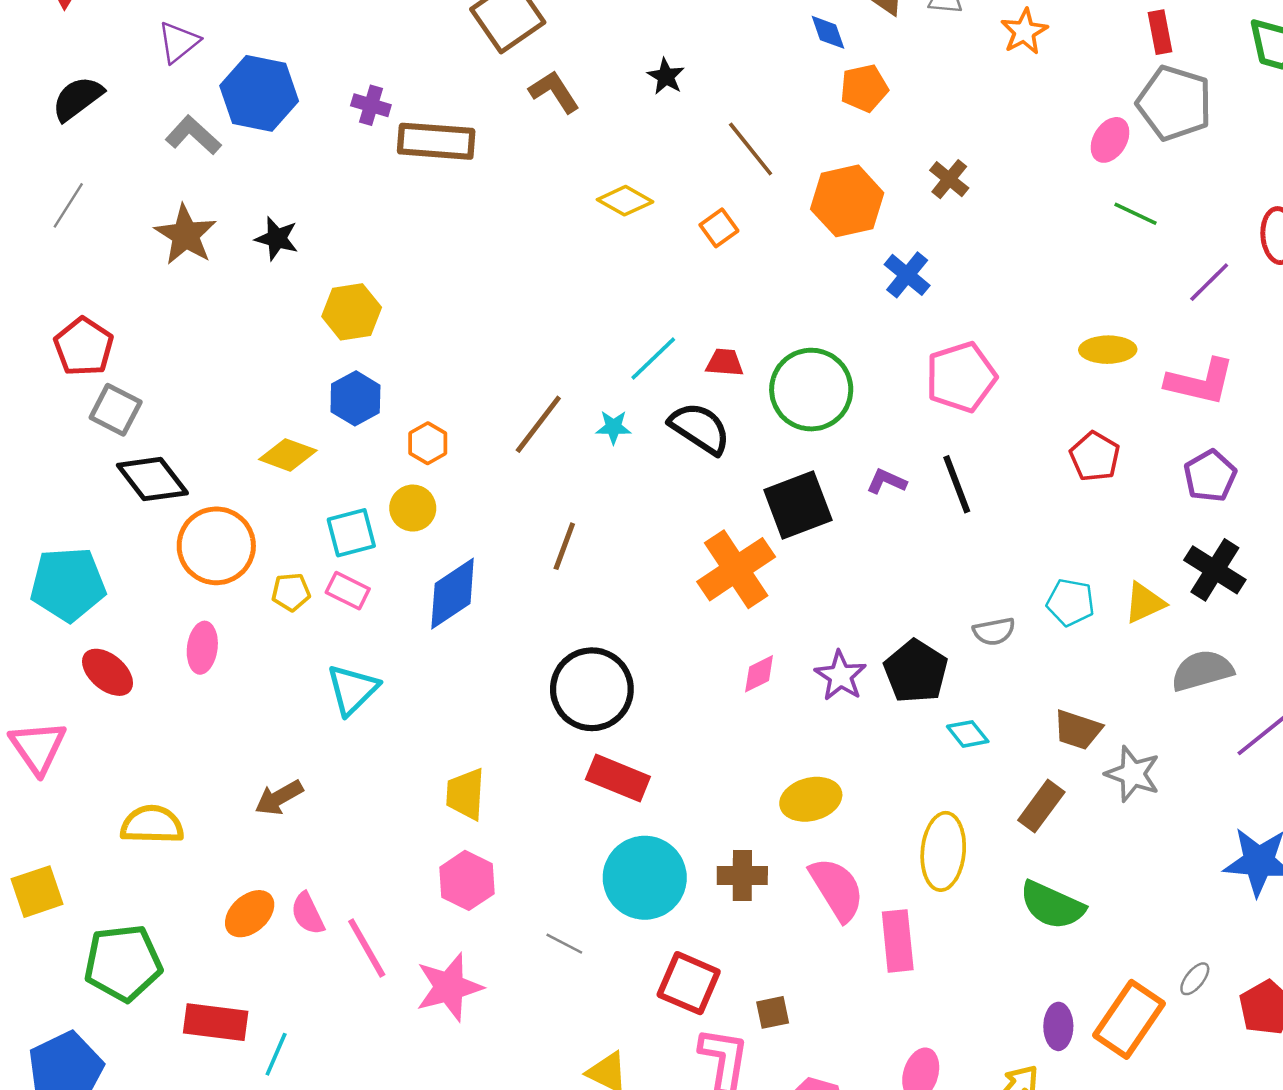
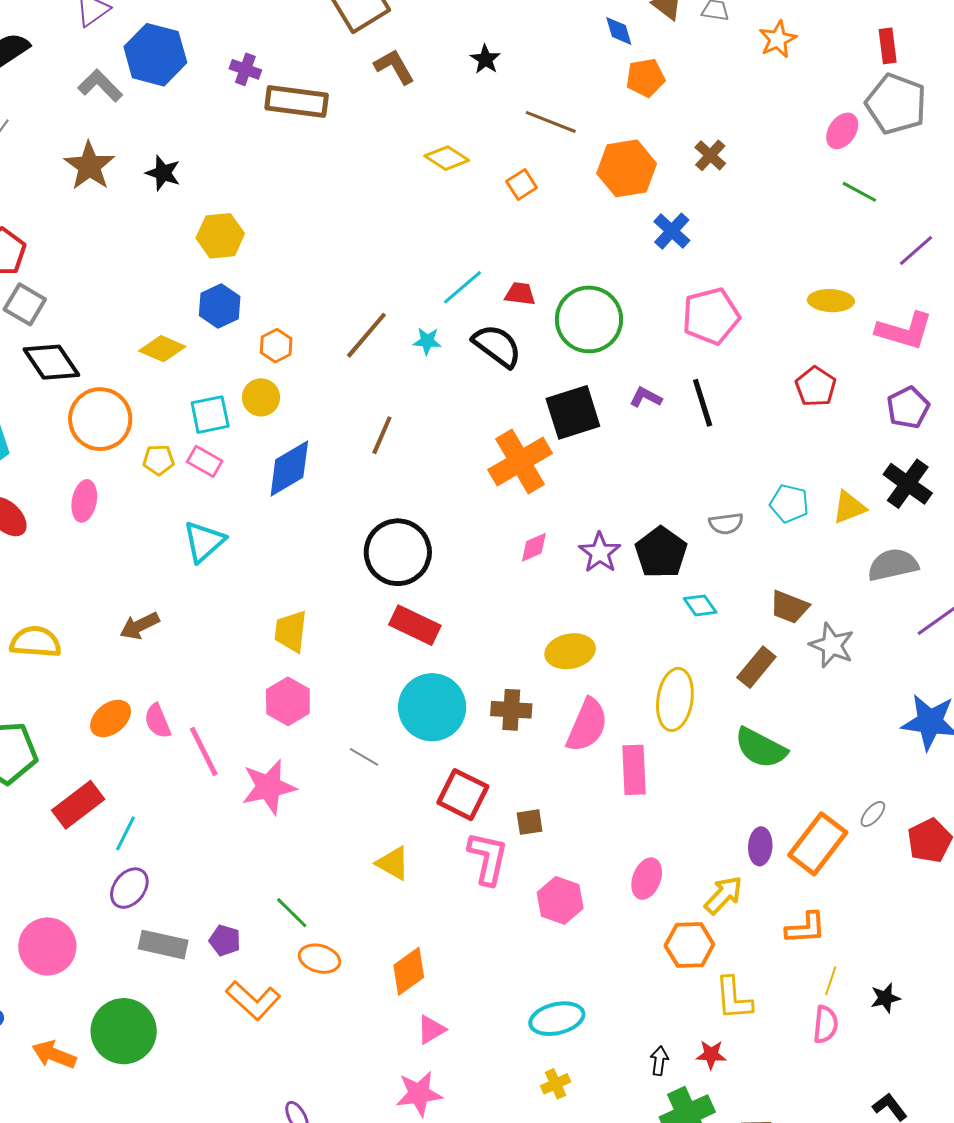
brown line: (751, 149) -> (551, 122), turned -33
pink semicircle: (837, 889) -> (587, 725), turned 52
red rectangle: (216, 1022) -> (78, 805), turned -48

